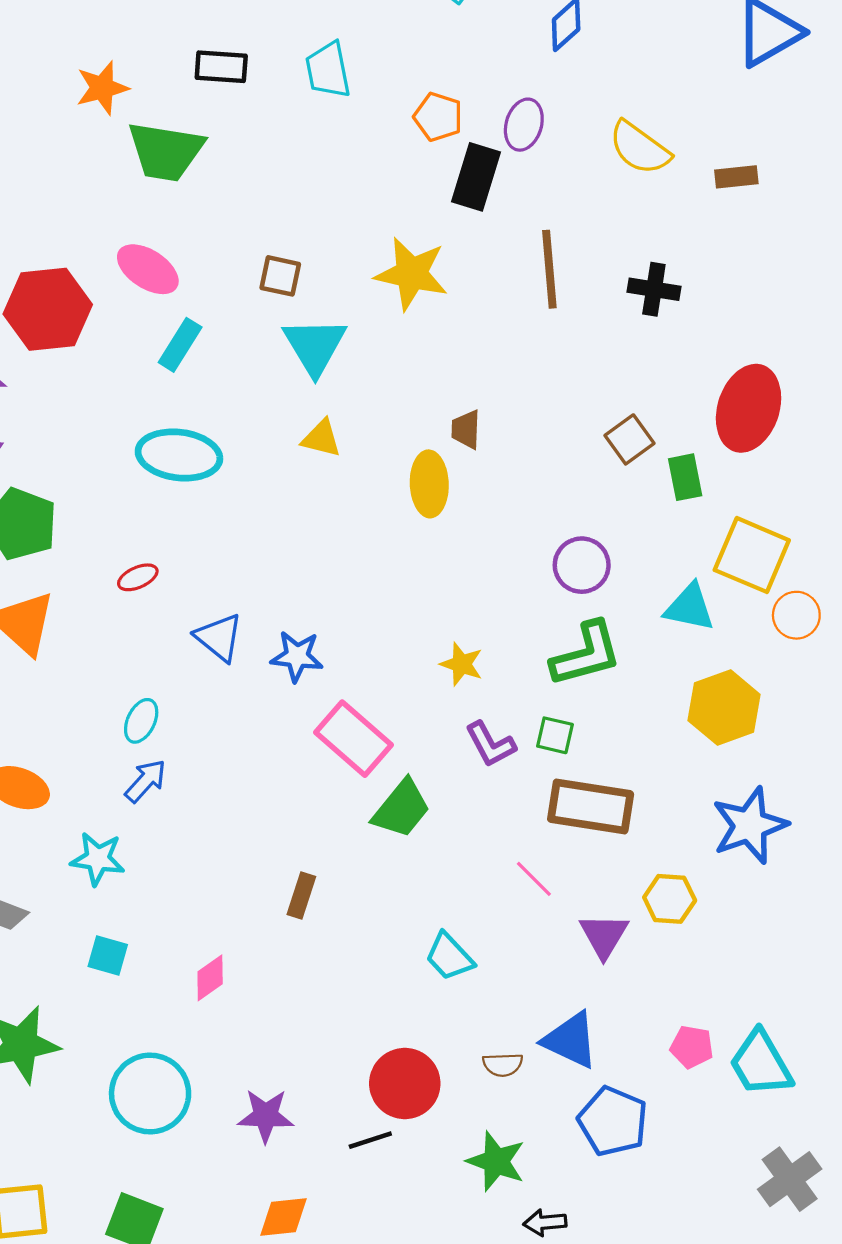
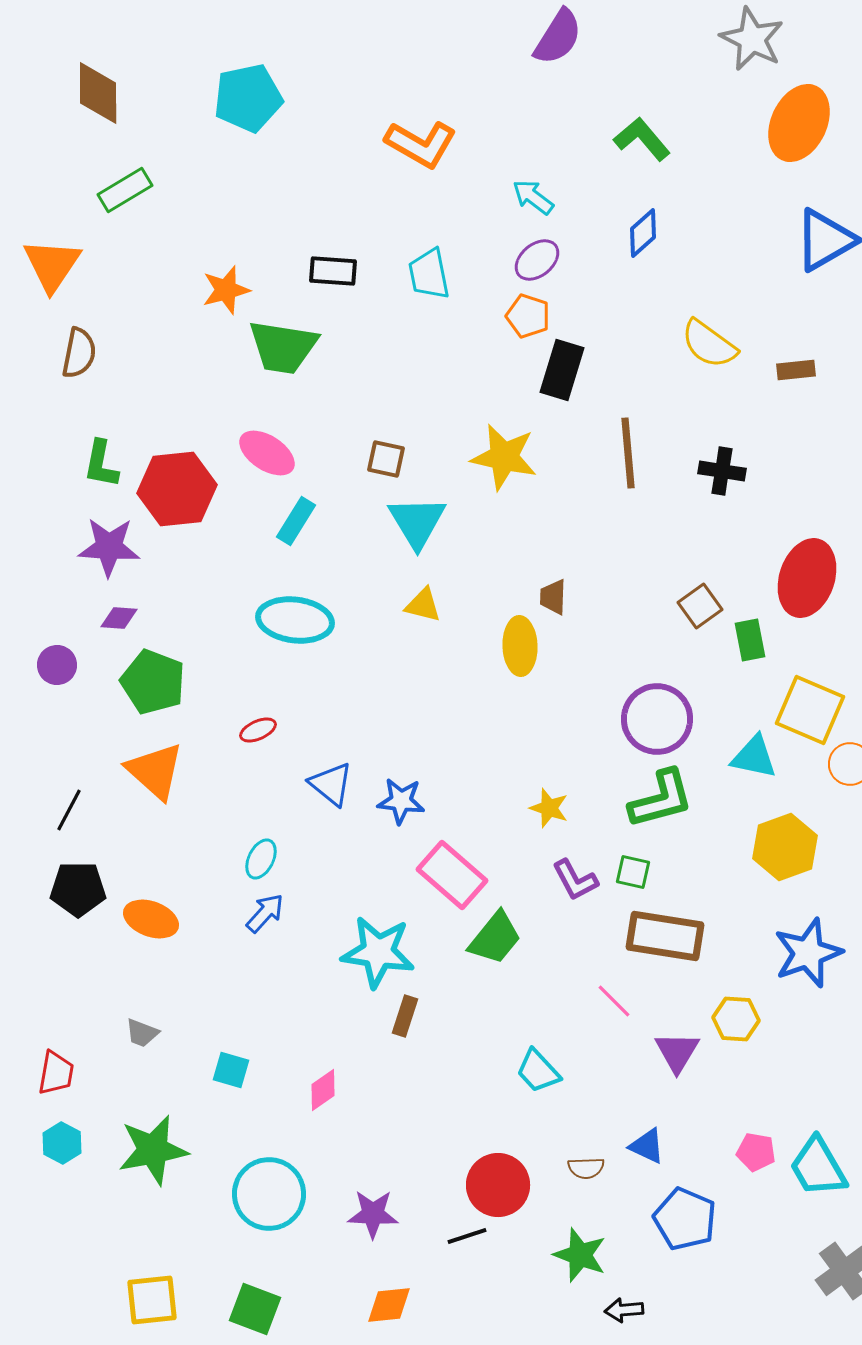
purple ellipse: (524, 125) -> (537, 260), moved, turned 33
purple circle: (582, 565) -> (657, 719), size x1.4
cyan star: (98, 859) -> (378, 952), moved, size x1.5
blue triangle: (571, 1040) -> (647, 1146), size x0.7

